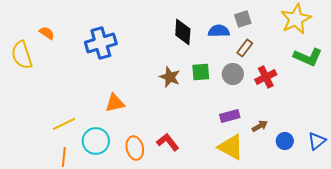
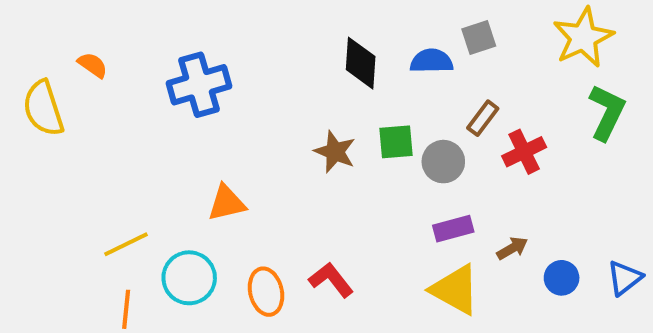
brown rectangle: (245, 48) -> (483, 118), moved
green L-shape: (308, 57) -> (607, 112), turned -88
gray circle: (233, 74) -> (443, 162), moved

